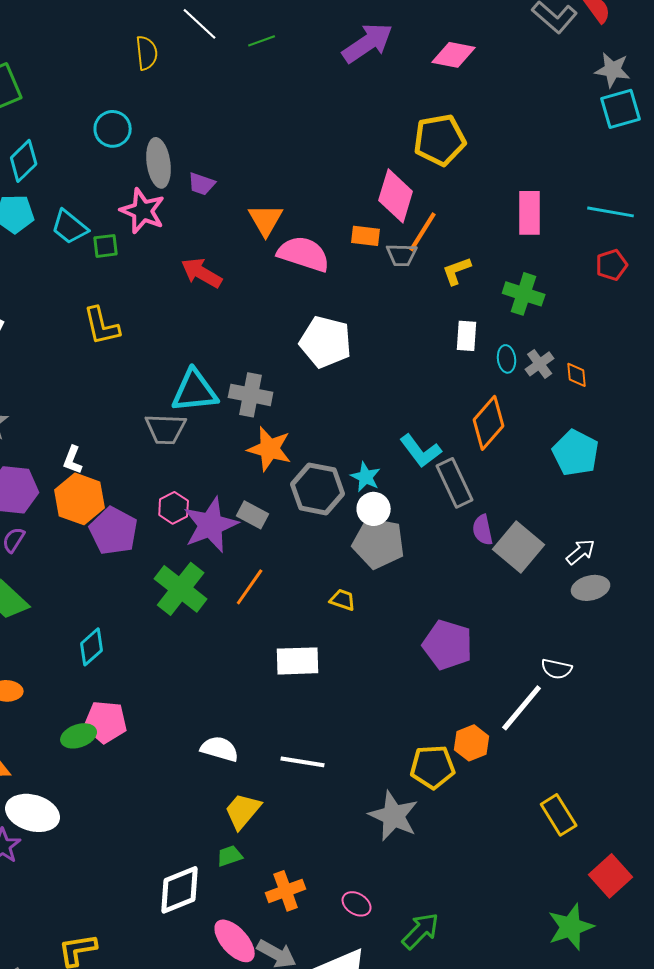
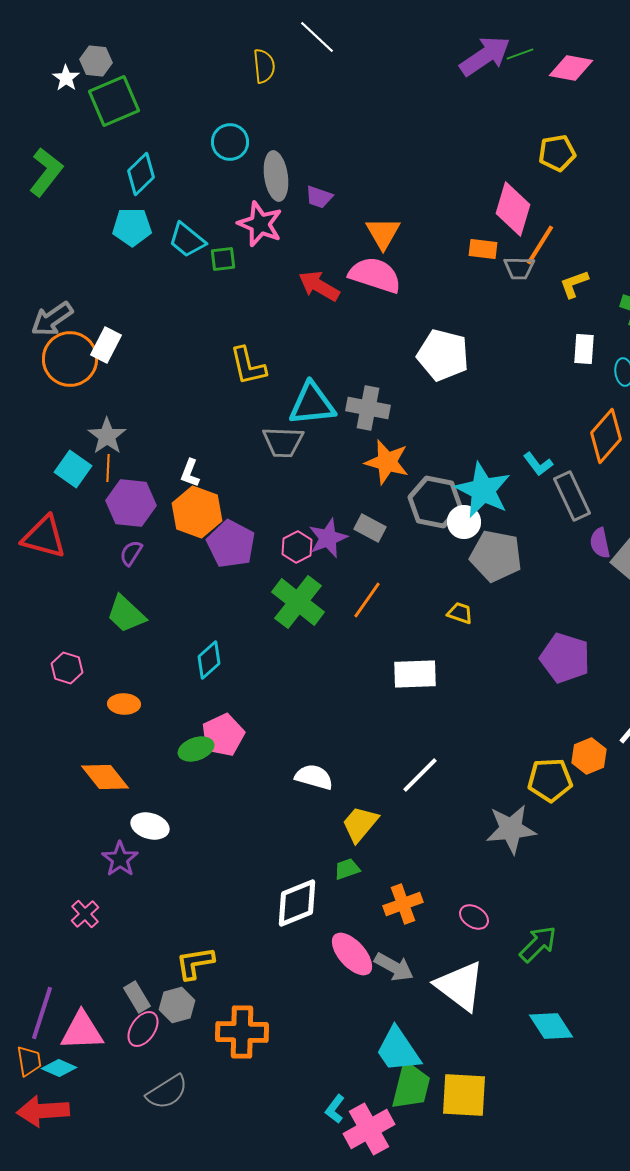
green line: (262, 41) -> (520, 54), moved
yellow pentagon: (440, 140) -> (557, 153), size x0.7
pink semicircle: (304, 254) -> (375, 275), moved
yellow L-shape: (102, 326) -> (248, 366), moved
cyan L-shape: (421, 451) -> (538, 464), size x0.7
cyan star: (366, 477) -> (483, 490), size x1.8
pink hexagon: (174, 508) -> (297, 547), moved
white circle: (374, 509) -> (464, 522), moved
purple star: (211, 525) -> (328, 538), size x0.7
pink pentagon: (106, 722) -> (223, 735), turned -30
white semicircle: (220, 749) -> (314, 777), moved
white line: (303, 762) -> (420, 775), turned -54
white ellipse: (33, 813) -> (150, 826), size x0.7
gray star: (394, 816) -> (511, 829), turned -30

